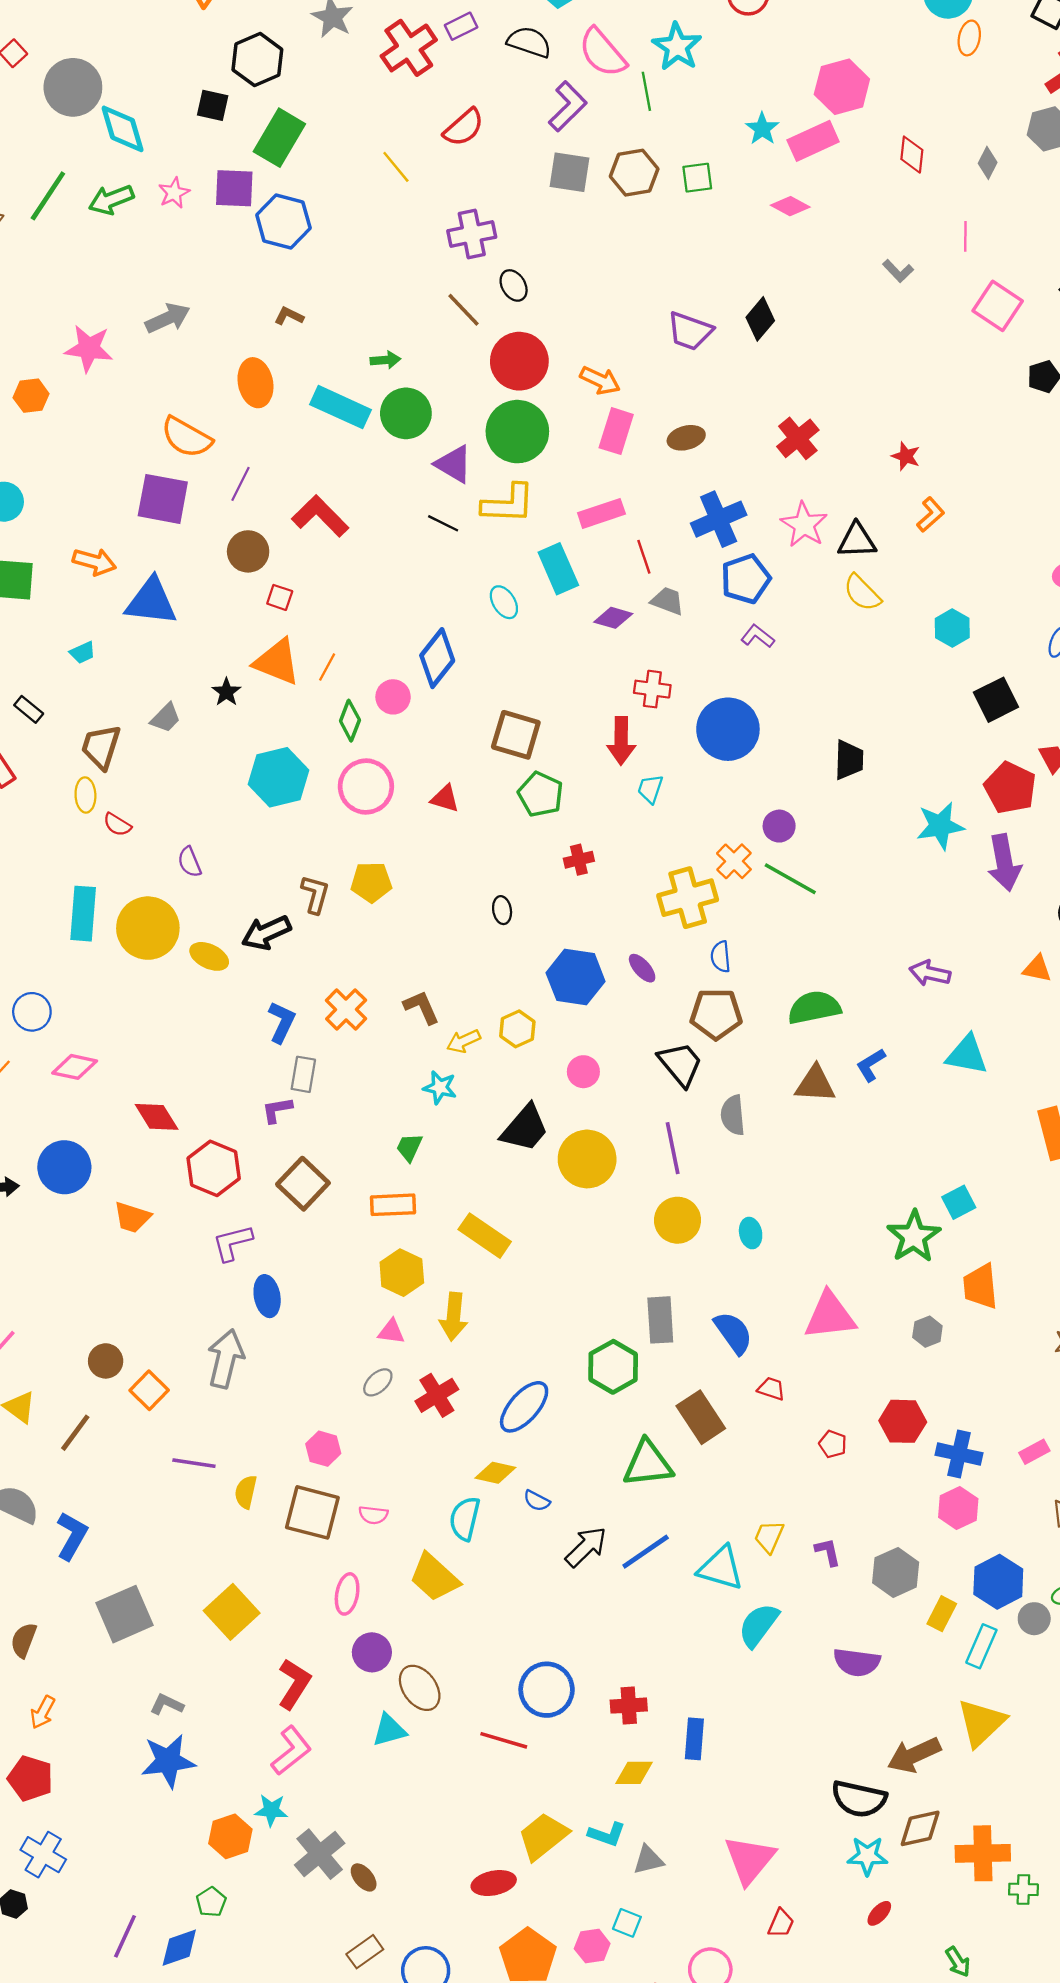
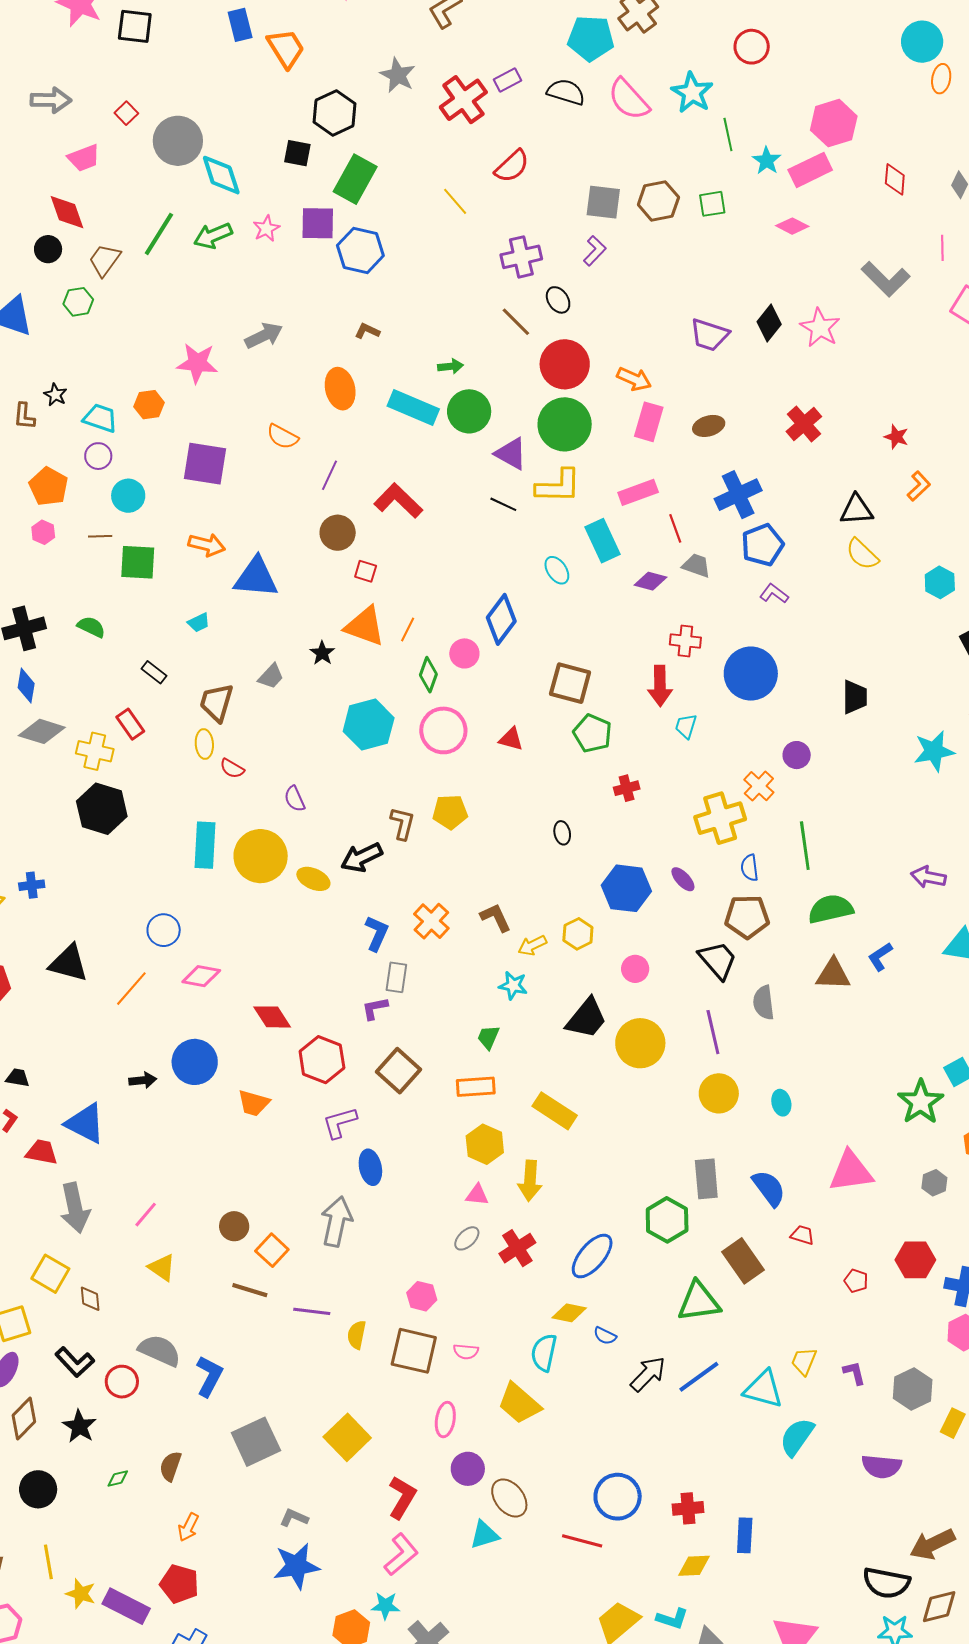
green line: (646, 91) -> (728, 135), moved
purple L-shape: (568, 106) -> (595, 251), moved, size x0.7
gray L-shape: (898, 271) -> (886, 279), size x1.8
orange semicircle: (187, 437) -> (283, 437), size x0.7
purple square: (163, 499) -> (205, 464), moved
pink star: (804, 525) -> (820, 328), moved
green line: (790, 879) -> (805, 846), moved, turned 54
brown line: (75, 1433) -> (250, 1290), moved, turned 72

